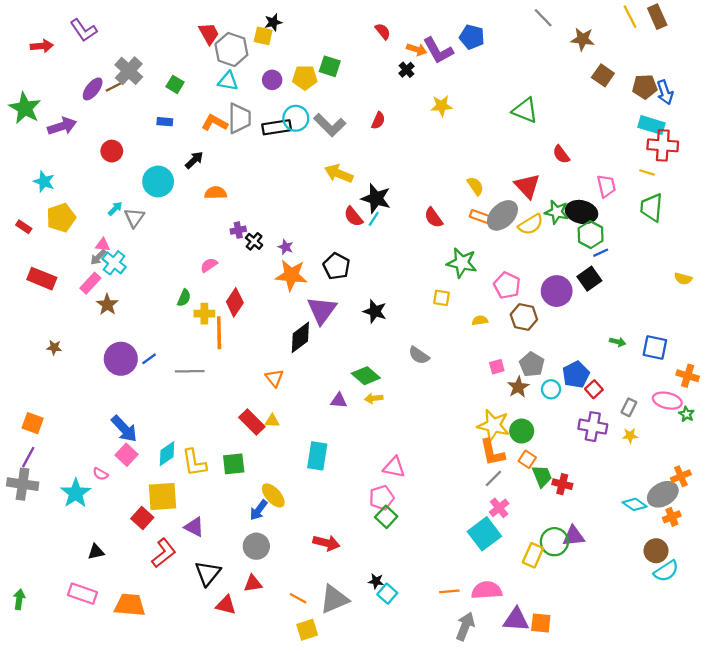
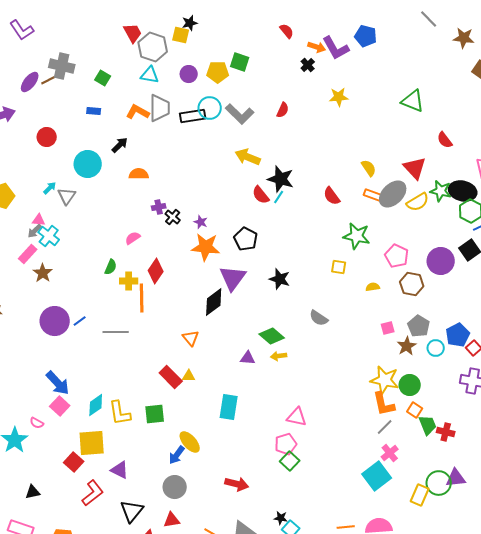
gray cross: (129, 71) -> (62, 66), turned -30

